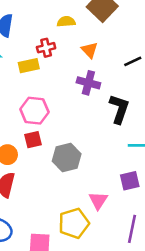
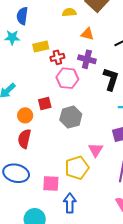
red cross: (46, 48) -> (57, 57), moved
orange triangle: (89, 50) -> (87, 34), turned -32
pink hexagon: (34, 111) -> (67, 78), moved

